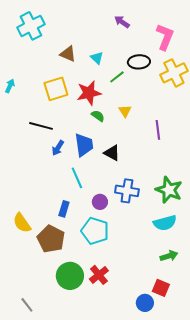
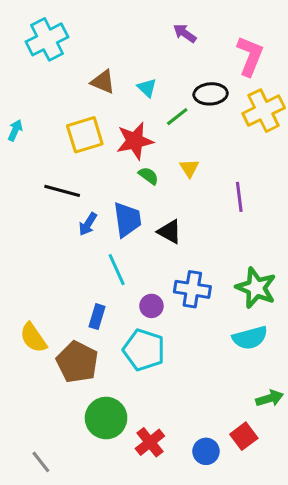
green arrow: (169, 256) -> (270, 398), moved
red cross: (99, 275) -> (150, 442), moved
red square: (161, 288) -> (244, 436), turned 30
blue circle: (145, 303) -> (206, 451), moved

